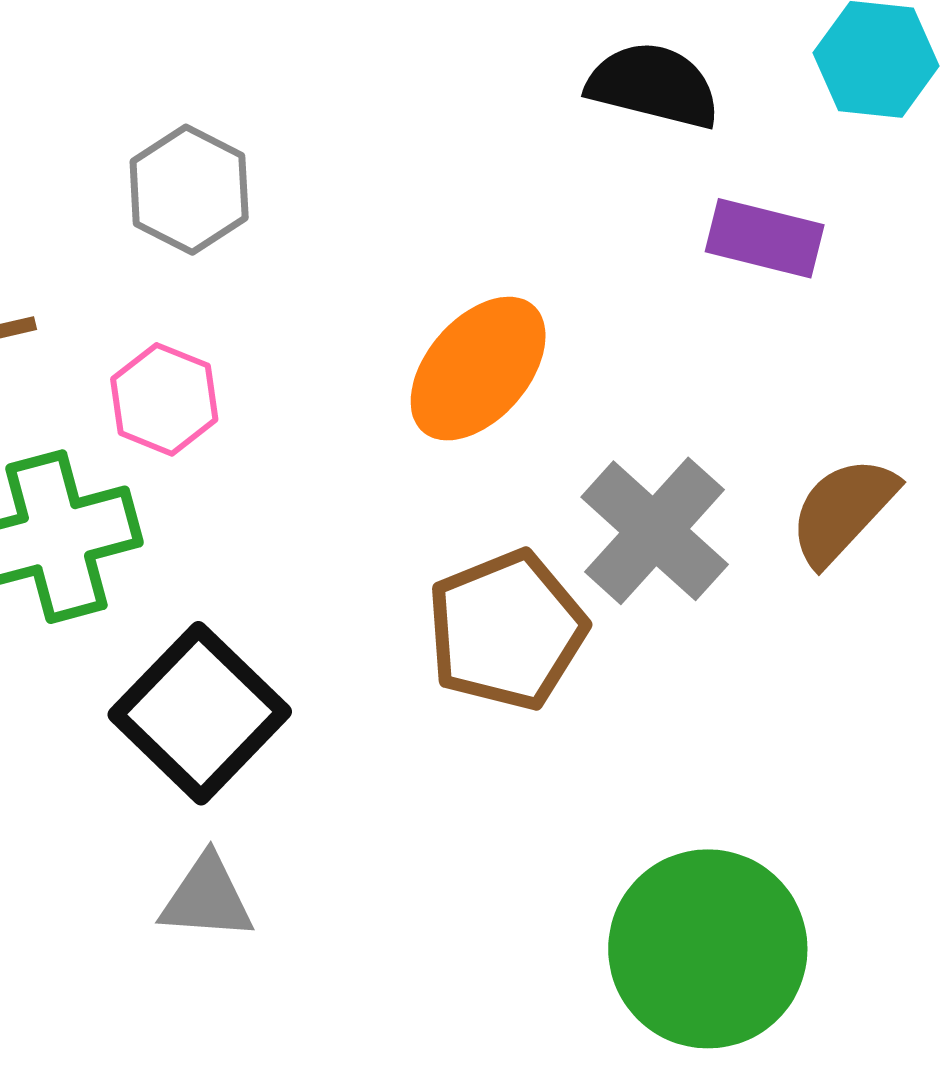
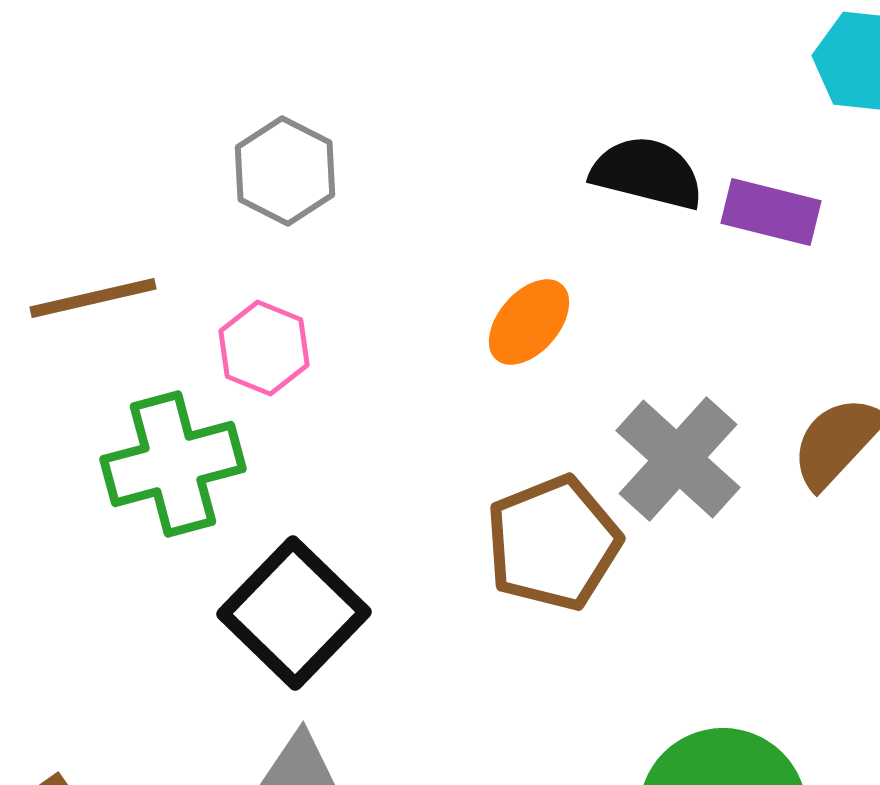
black semicircle: (653, 85) -> (647, 173), moved
orange ellipse: (478, 369) -> (529, 322), size x0.7

